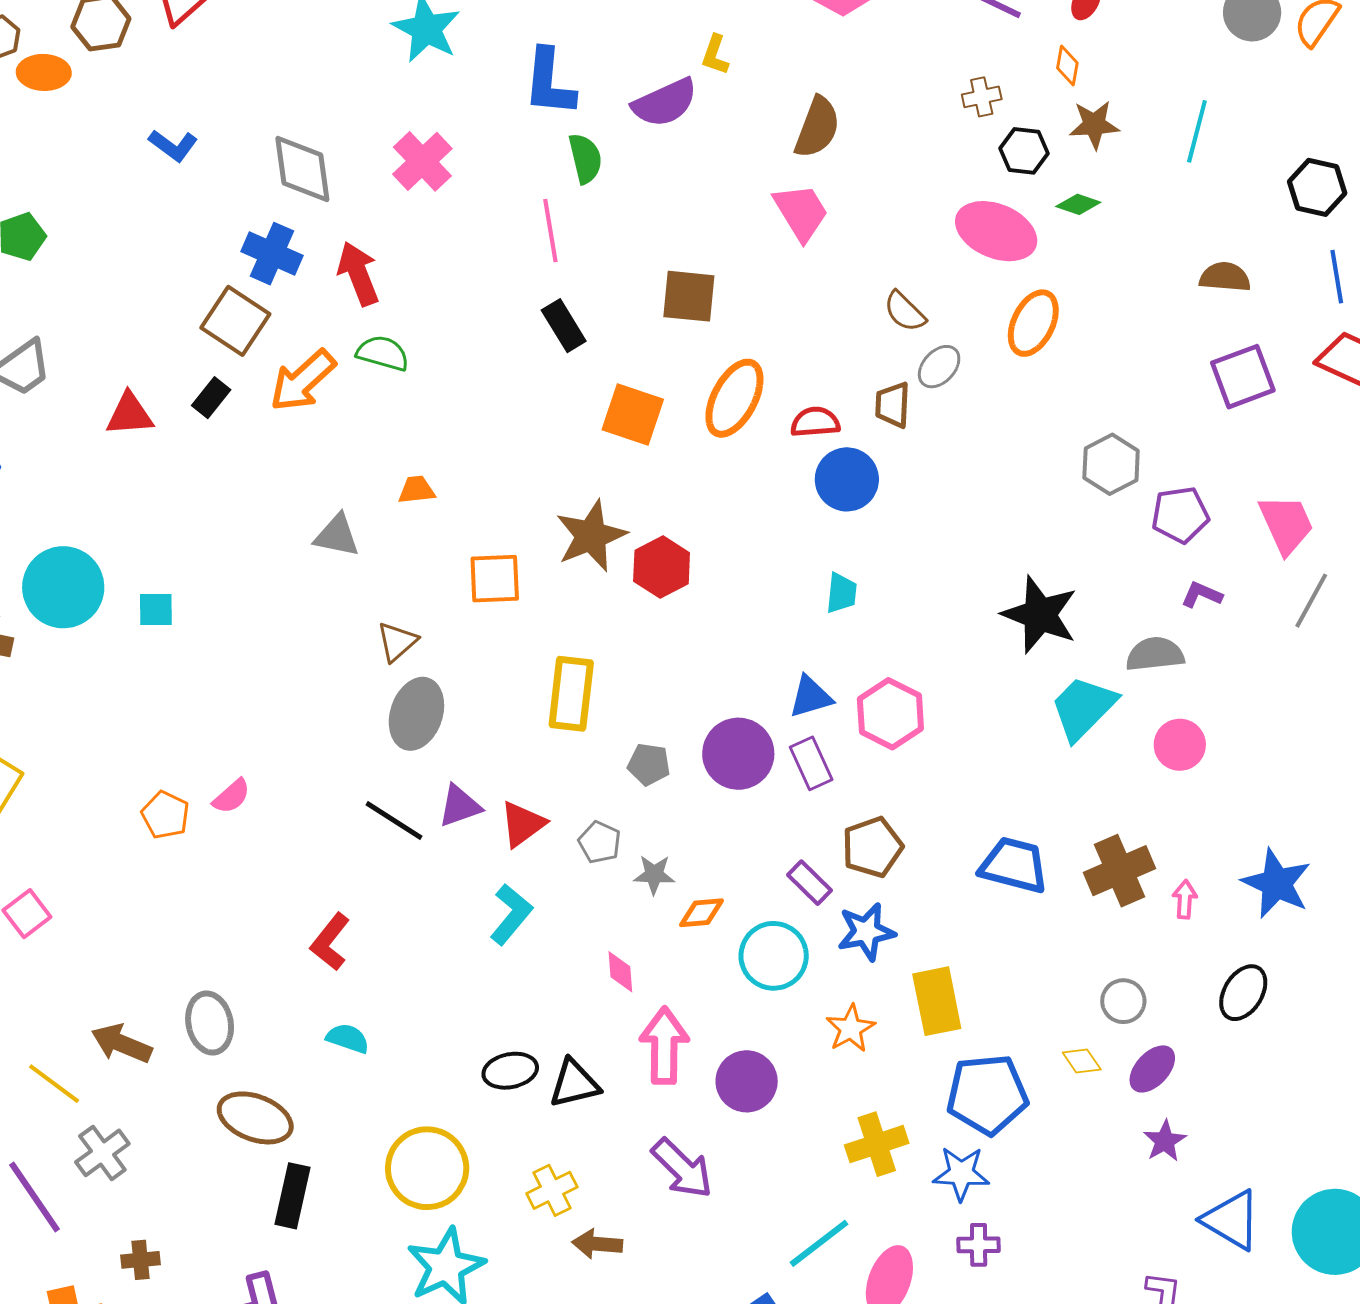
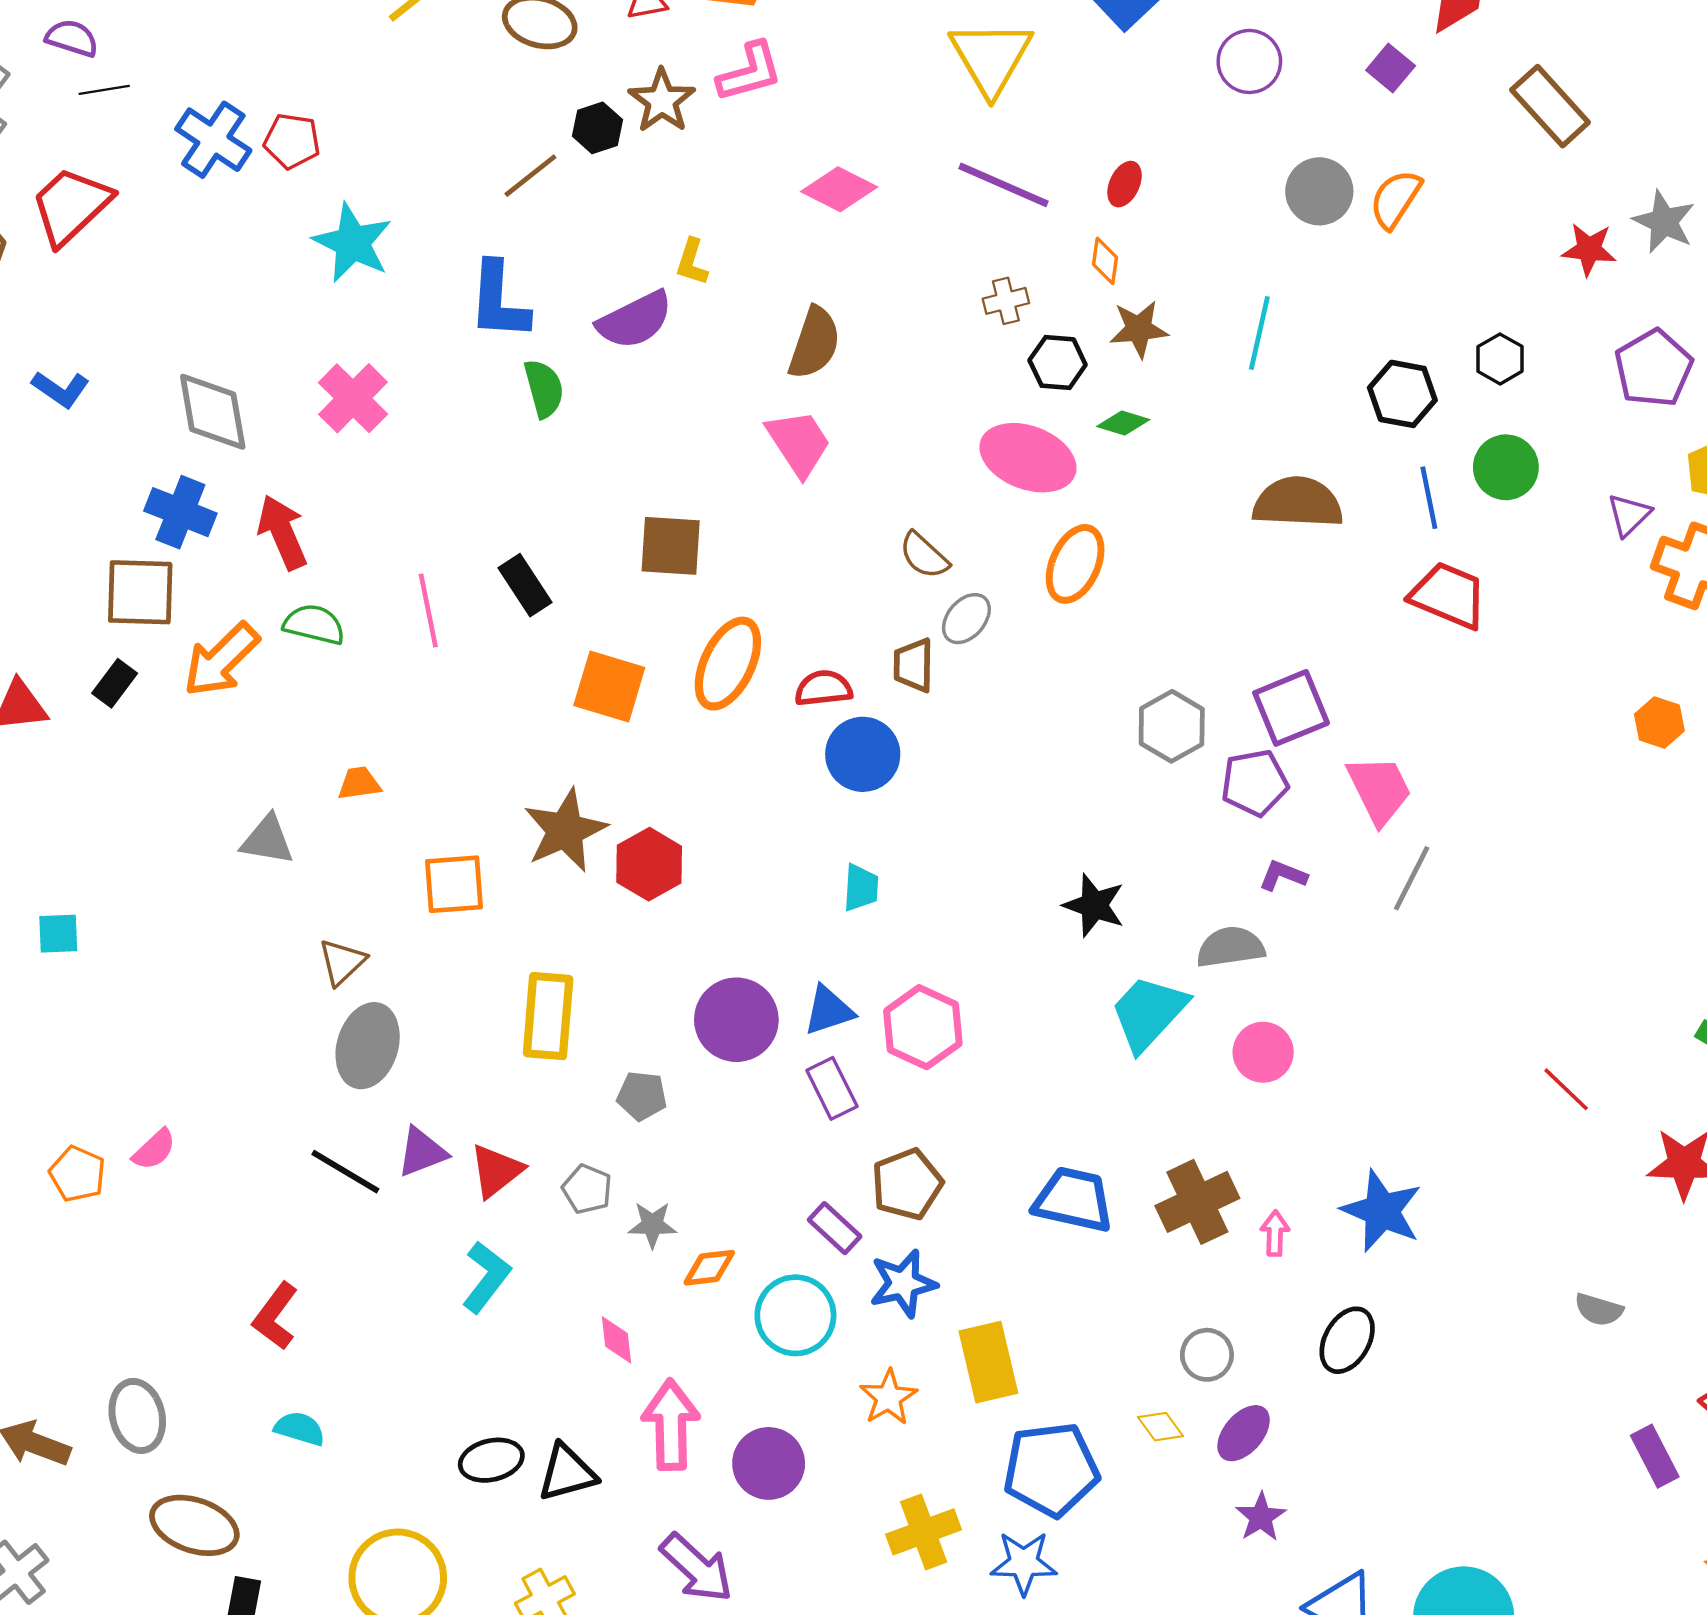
pink line: (550, 231) -> (428, 610), moved
brown semicircle: (1225, 277) -> (1298, 503), size x1.5
brown square: (235, 321) -> (140, 592), turned -30
purple square: (1243, 377) -> (1291, 708), moved
black star: (1040, 615) -> (1094, 905), size x0.7
purple circle: (738, 754) -> (736, 1020), moved

